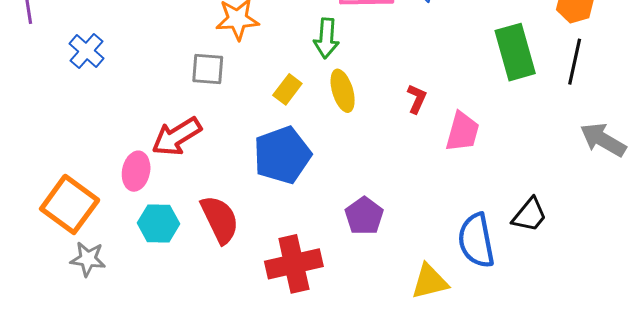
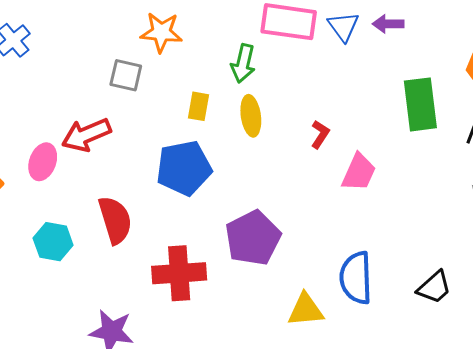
yellow rectangle: (287, 89) -> (199, 106), turned -36
black trapezoid: (530, 215) -> (434, 287), moved
purple pentagon: (364, 216) -> (253, 238), size x1.5
cyan hexagon: (159, 223) -> (53, 242), moved

